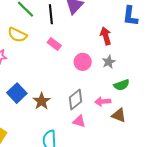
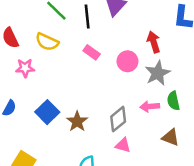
pink circle: (83, 62) -> (127, 61), moved
gray star: (109, 62) -> (158, 73), size x1.5
green semicircle: (122, 85) -> (173, 101), turned 98
pink arrow: (103, 101) -> (150, 107), moved

